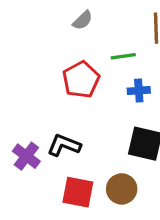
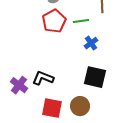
red pentagon: (81, 80) -> (54, 21), moved
blue cross: (139, 91) -> (91, 43), turned -32

